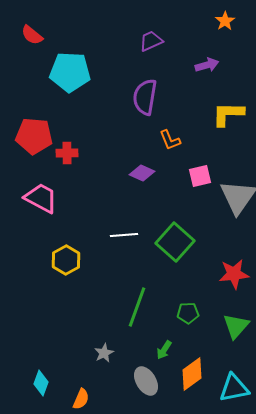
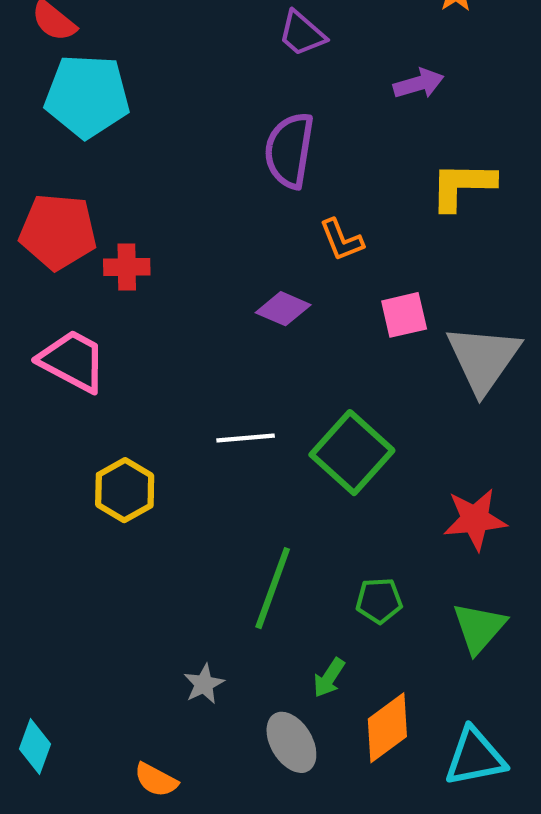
purple trapezoid: (151, 41) -> (302, 34), turned -115
cyan pentagon: (70, 72) -> (87, 96), moved
cyan diamond: (41, 383) -> (35, 747), moved
orange semicircle: (81, 399) -> (156, 780), turned 95

